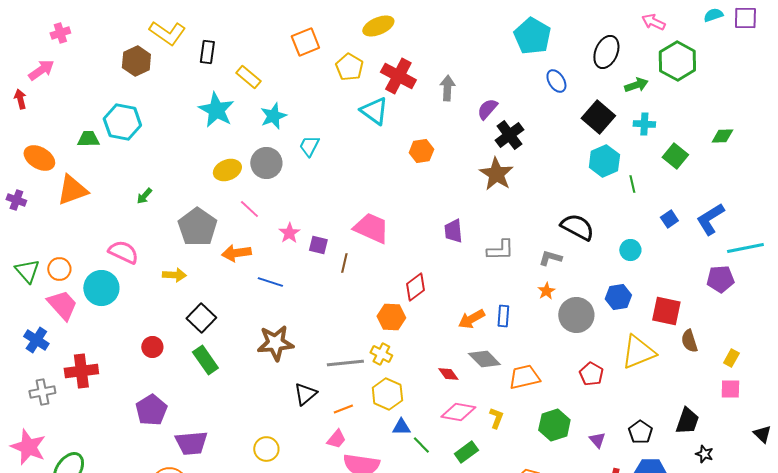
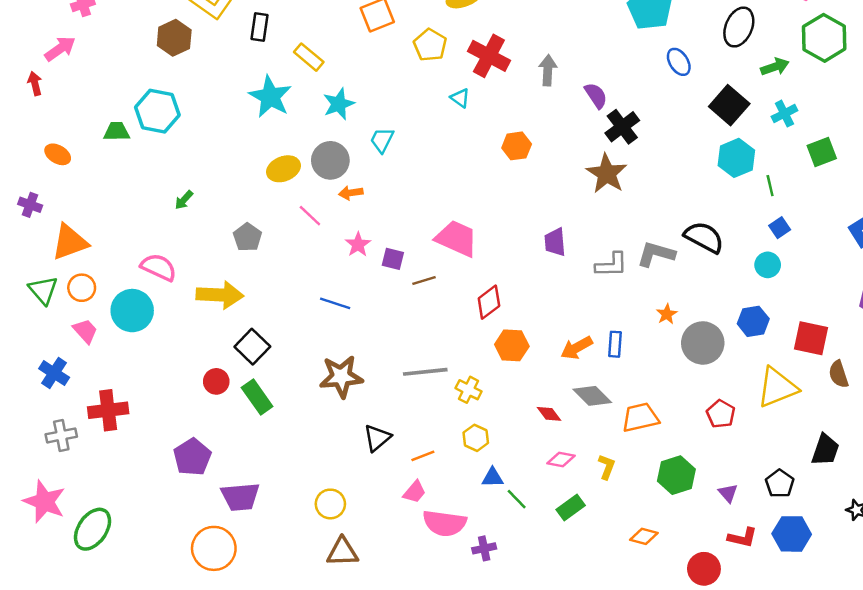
purple semicircle: (487, 109) -> (596, 96), turned 105
cyan triangle: (374, 111) -> (460, 98), size x0.6
cyan cross: (644, 124) -> (784, 114), turned -30
green square: (675, 156) -> (822, 152), turned 30
orange ellipse: (39, 158) -> (58, 154), size x0.7
orange triangle: (72, 190) -> (70, 242), moved
blue square: (669, 219) -> (780, 228), moved
gray pentagon: (197, 227) -> (247, 237), size x0.6
orange arrow: (236, 253) -> (351, 193), moved, size x0.7
gray L-shape: (550, 258) -> (656, 254), moved, size x1.4
brown line: (344, 263) -> (424, 281), turned 60
yellow arrow: (174, 275) -> (220, 295), size x1.6
red diamond: (415, 287) -> (489, 302), moved
pink trapezoid: (62, 305) -> (85, 331), size x0.7
orange hexagon: (391, 317) -> (512, 345), moved
red circle: (152, 347) -> (216, 381), moved
gray line: (345, 363) -> (425, 372), moved
yellow hexagon: (387, 394) -> (476, 438), size x0.7
pink diamond: (458, 412) -> (561, 459), size x0.7
black trapezoid: (687, 421) -> (825, 450), moved

